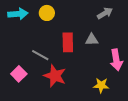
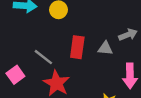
gray arrow: (105, 13) -> (128, 35), moved

